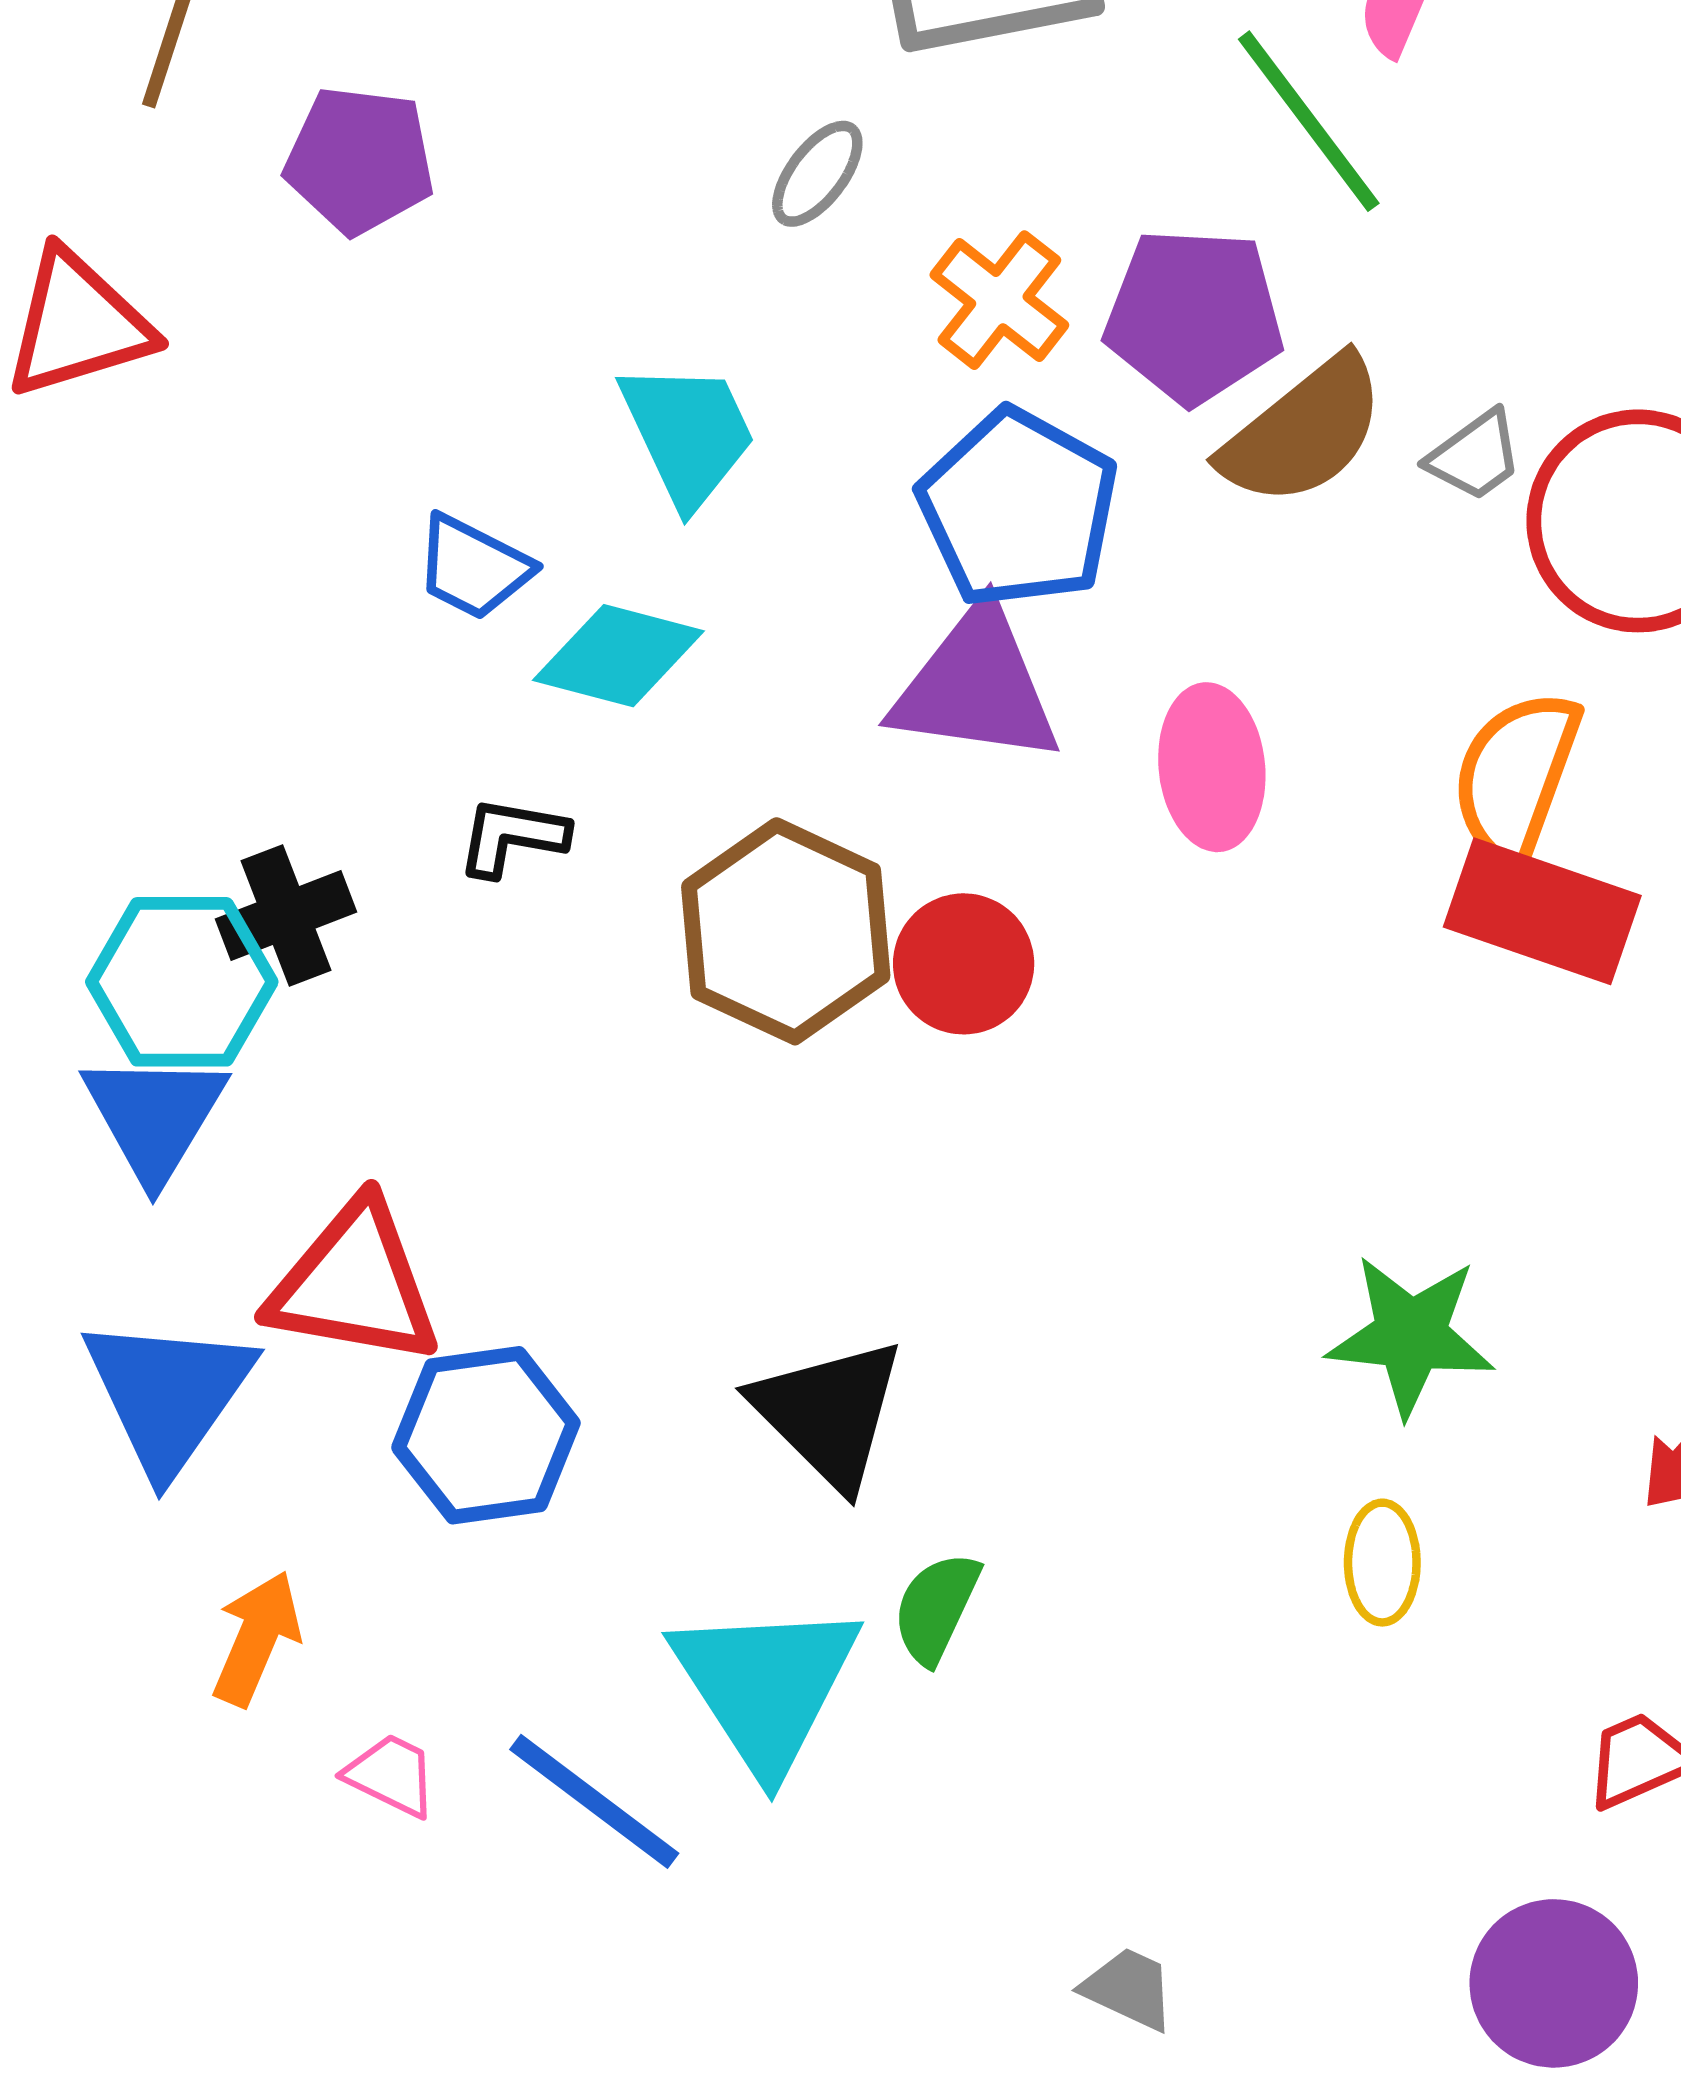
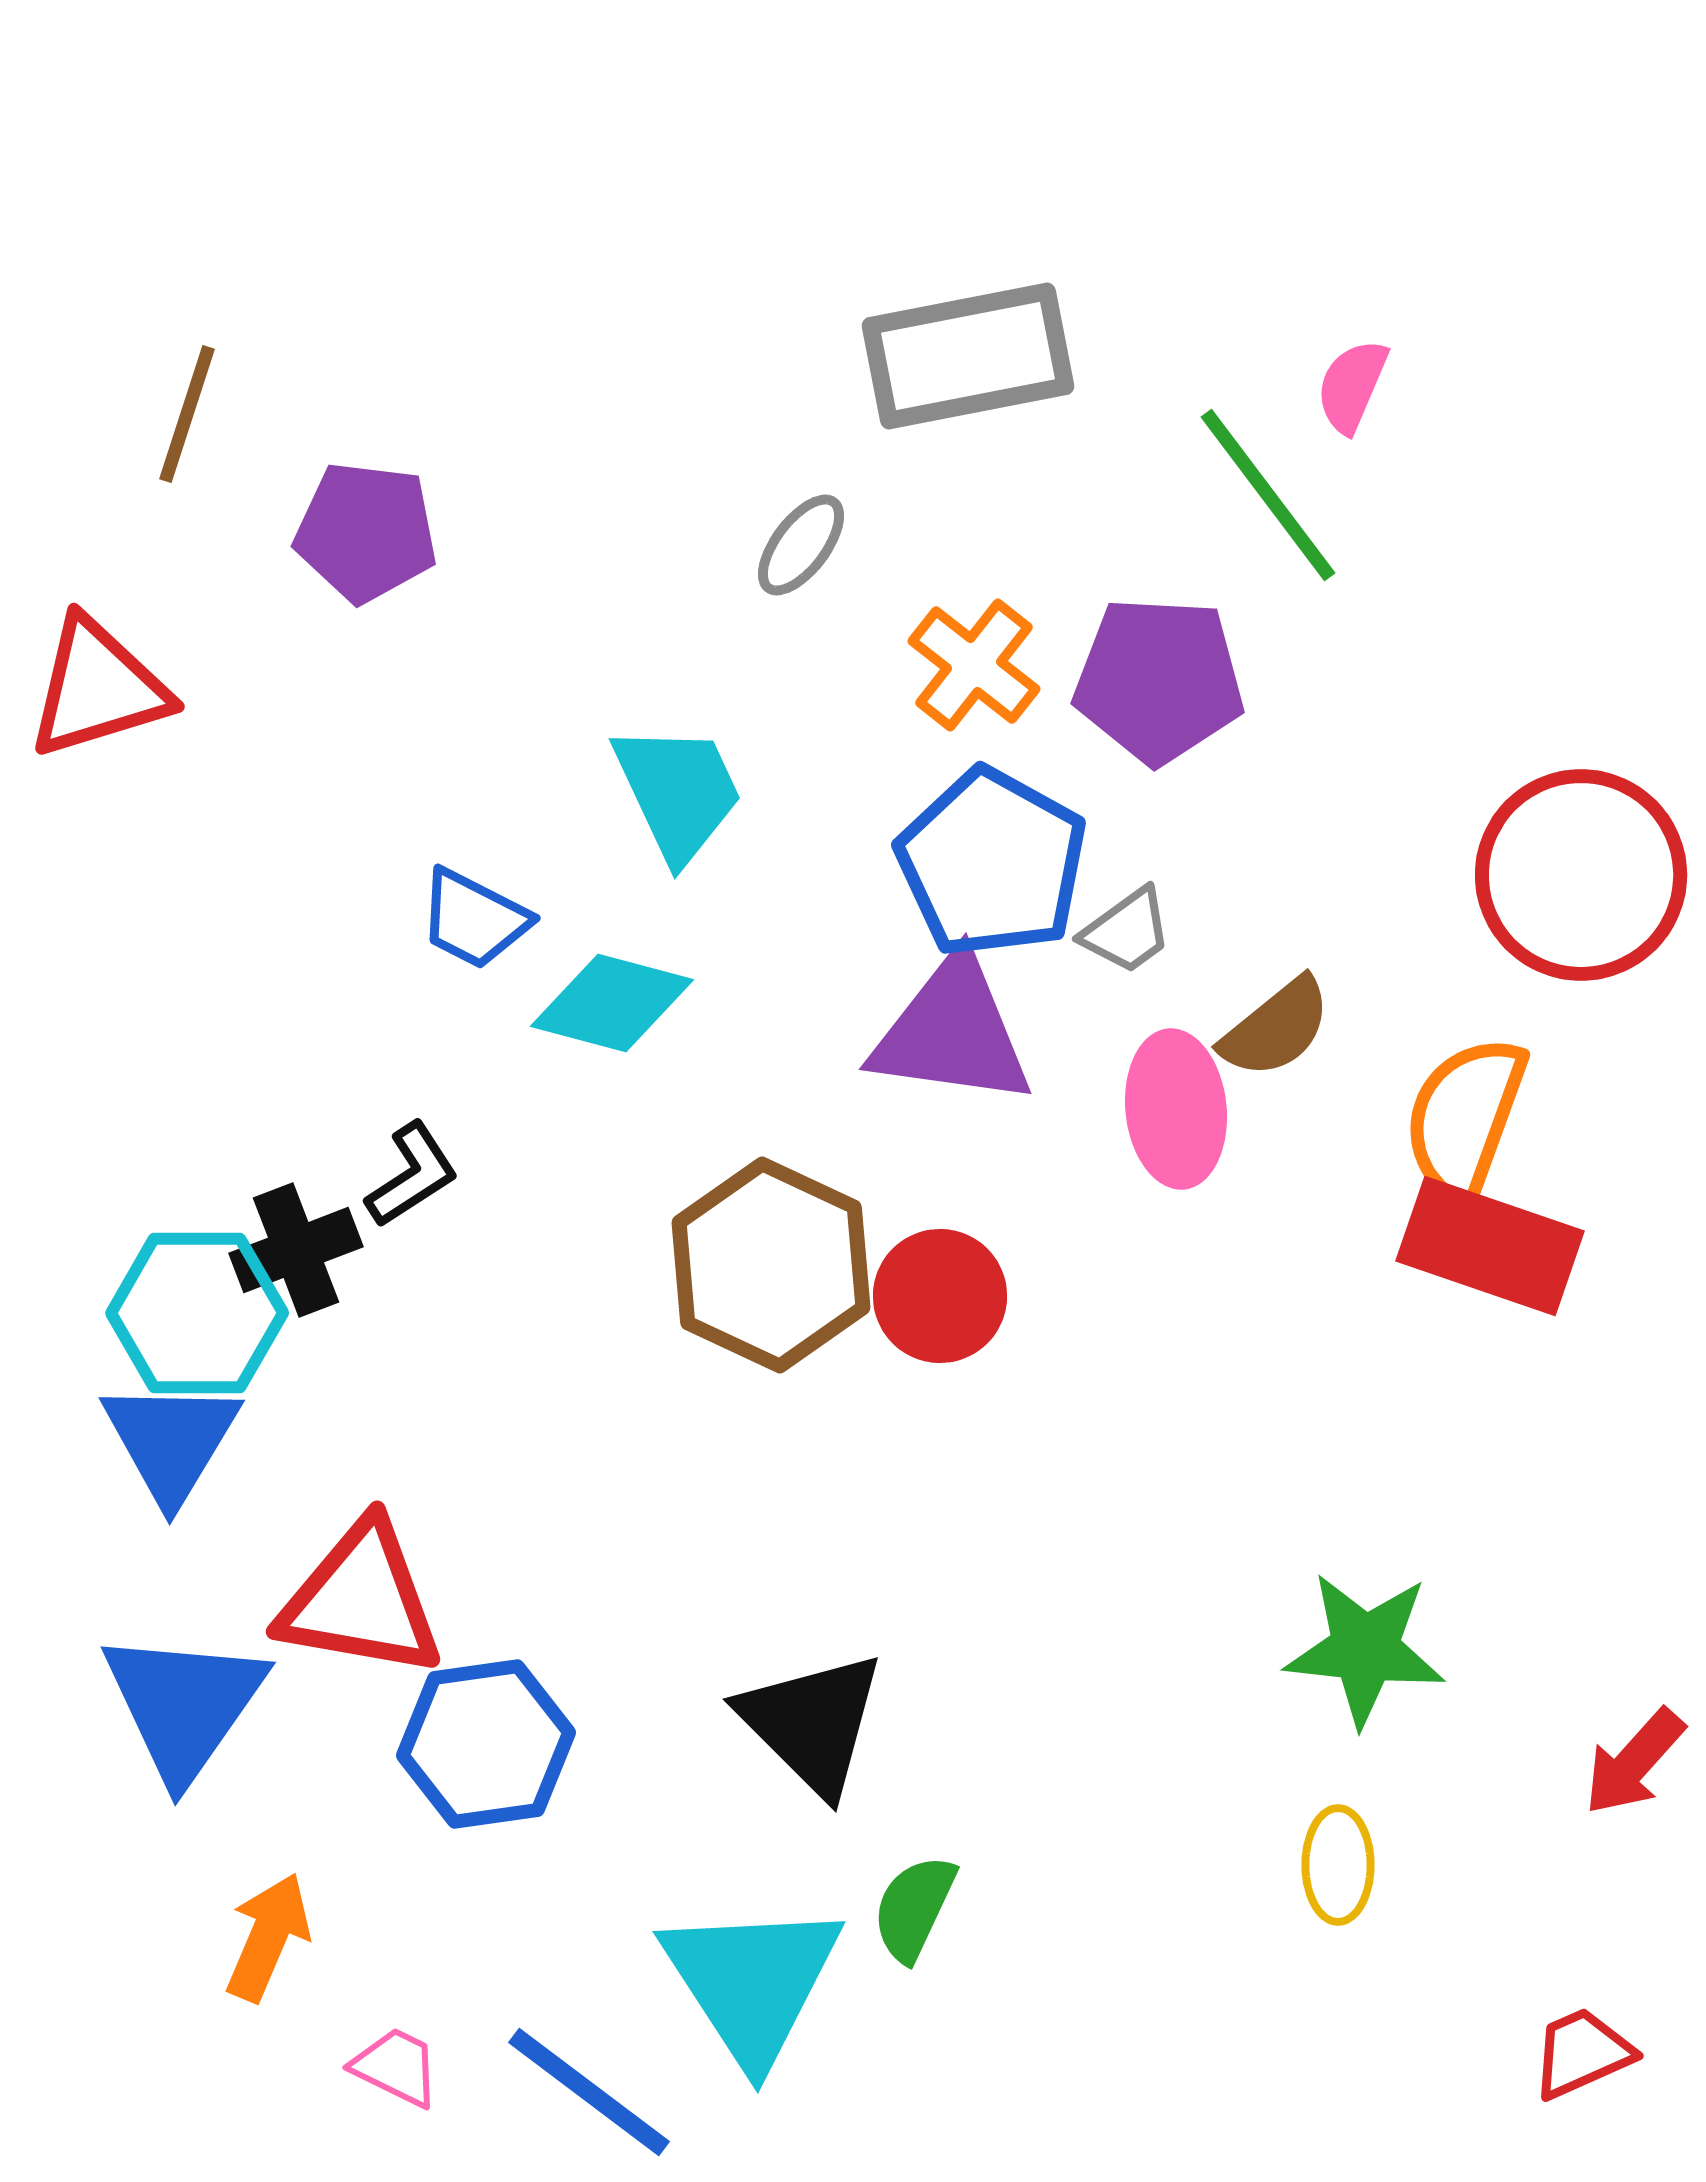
brown semicircle: (1303, 432) -> (1276, 1028), moved, size x0.7
gray trapezoid: (1475, 456) -> (1127, 931), moved
black L-shape: (512, 837) -> (412, 1175), moved, turned 137

